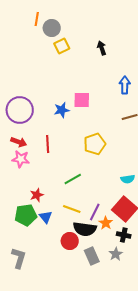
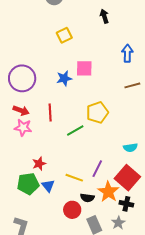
yellow square: (62, 46) -> (64, 35), moved
green line: (73, 179) -> (75, 131), moved
purple line: (95, 212) -> (97, 169), moved
orange star: (106, 223) -> (108, 192), size x1.5
black semicircle: (85, 229) -> (87, 198), size x0.6

